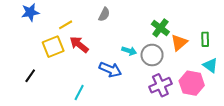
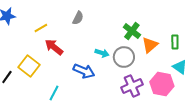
yellow square: (53, 47) -> (29, 66), moved, turned -30

